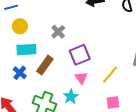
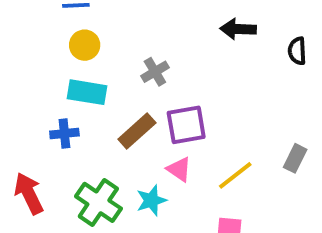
brown rectangle: (45, 65) -> (137, 131), moved
blue cross: (20, 73) -> (64, 134), turned 32
pink triangle: (81, 78) -> (179, 169), turned -32

